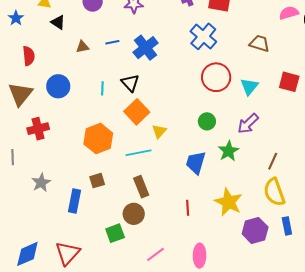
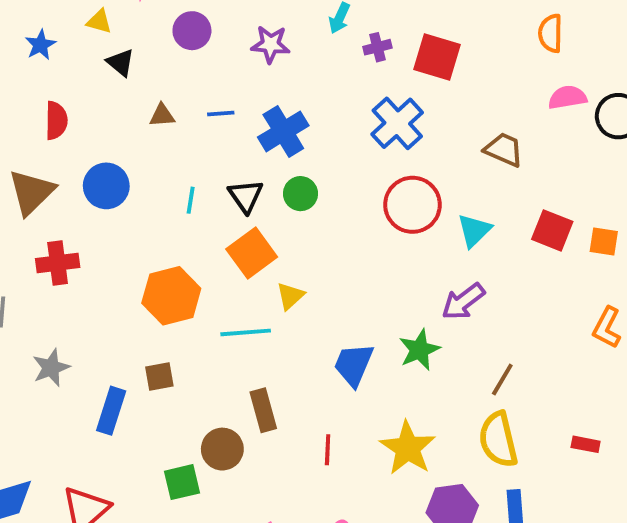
green circle: (207, 121) -> (300, 194), moved
brown rectangle: (141, 187) -> (263, 410), moved

